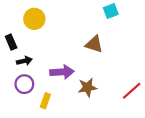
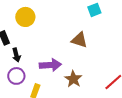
black arrow: (24, 61) -> (16, 55), turned 88
brown star: (87, 87) -> (73, 79), turned -30

